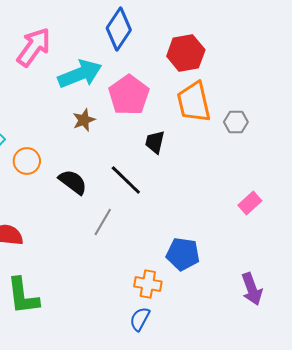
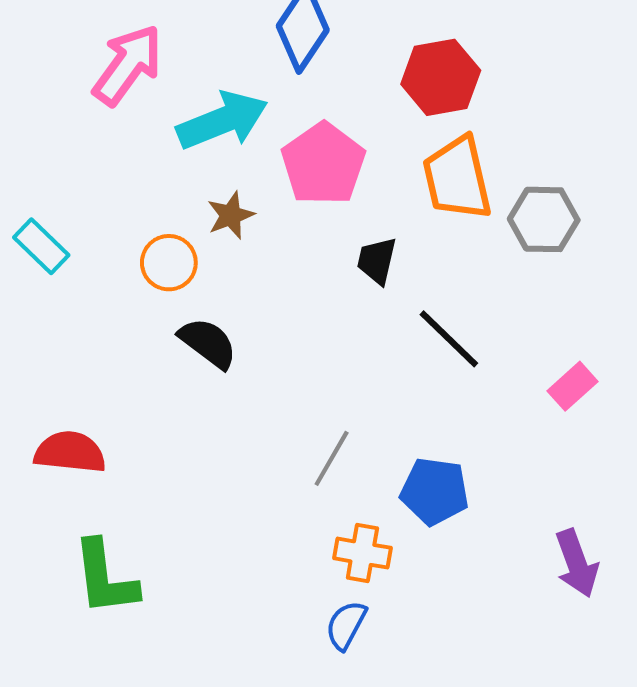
gray hexagon: (236, 122) -> (544, 219), size x1.4
orange circle: (27, 161) -> (169, 263), moved
black line: (126, 180) -> (449, 339), moved
gray line: (103, 222) -> (332, 458), moved

